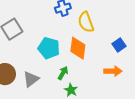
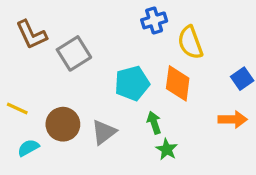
cyan pentagon: (49, 48) -> (132, 83), turned -30
green arrow: (63, 73) -> (154, 123), turned -48

